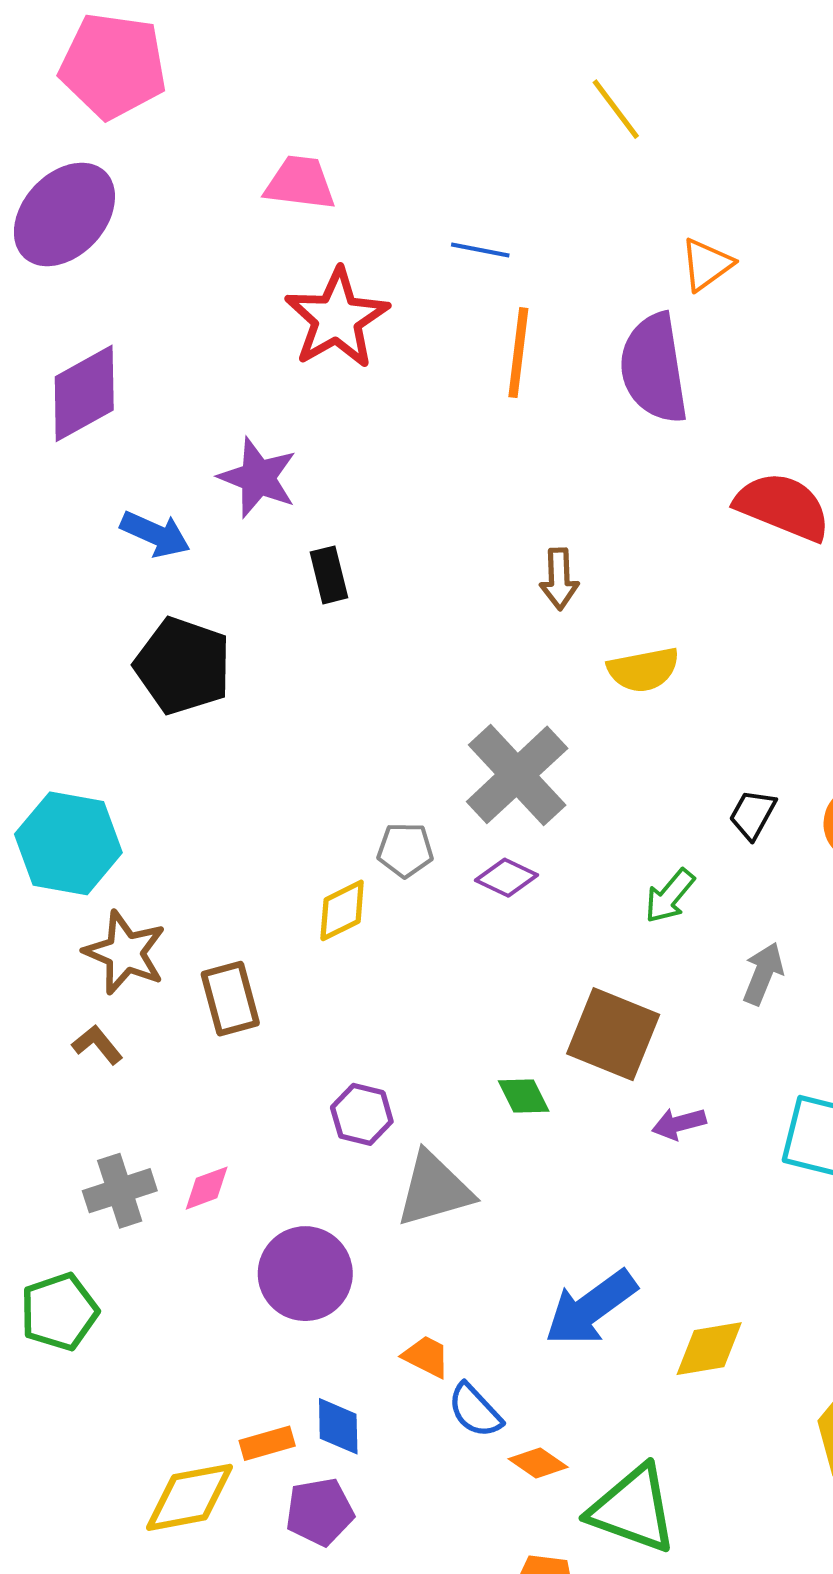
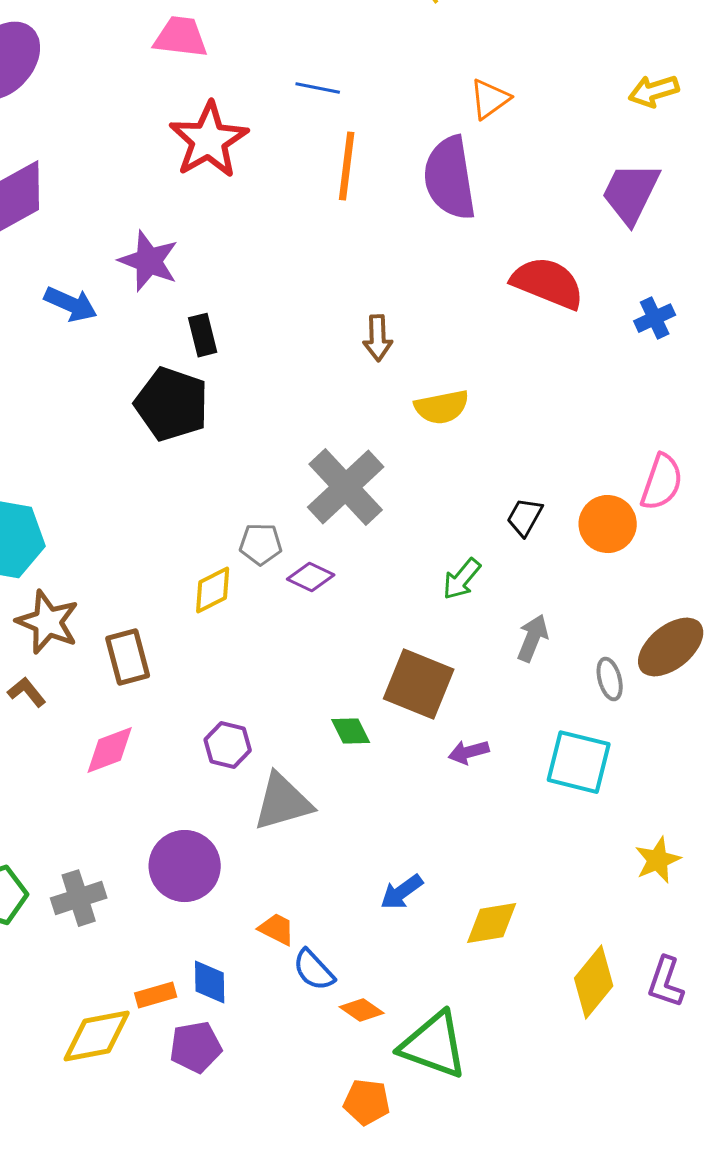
black pentagon: (183, 666) -> (172, 404), moved
purple diamond: (507, 878) -> (311, 577), moved
pink diamond: (207, 1188) -> (110, 750), moved, size x1.4
gray cross: (120, 1191) -> (79, 898), moved
blue arrow: (591, 1308) -> (402, 892), size x0.6

